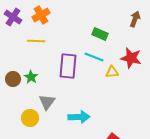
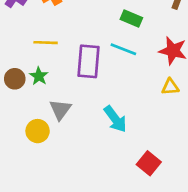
yellow line: (36, 41) -> (46, 43), moved
yellow triangle: (112, 72) -> (170, 87), moved
cyan arrow: (79, 117) -> (115, 119), moved, turned 55

